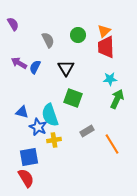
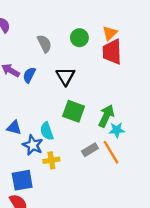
cyan star: (110, 79) -> (117, 130), moved
green arrow: (117, 99) -> (106, 116), moved
cyan semicircle: (50, 115) -> (47, 131), size x0.7
orange line: (112, 144) -> (111, 152), moved

